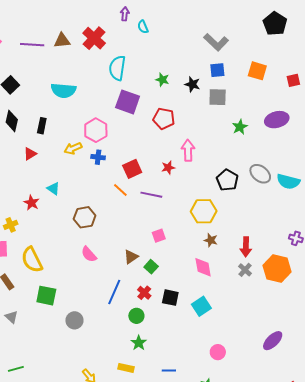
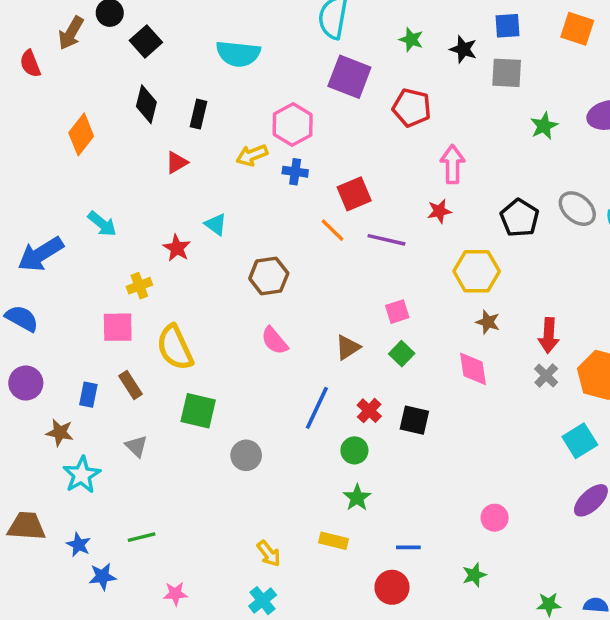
red star: (168, 168) -> (439, 211), moved
green square: (151, 267) -> (402, 354), moved
cyan square: (201, 306) -> (580, 441), moved

